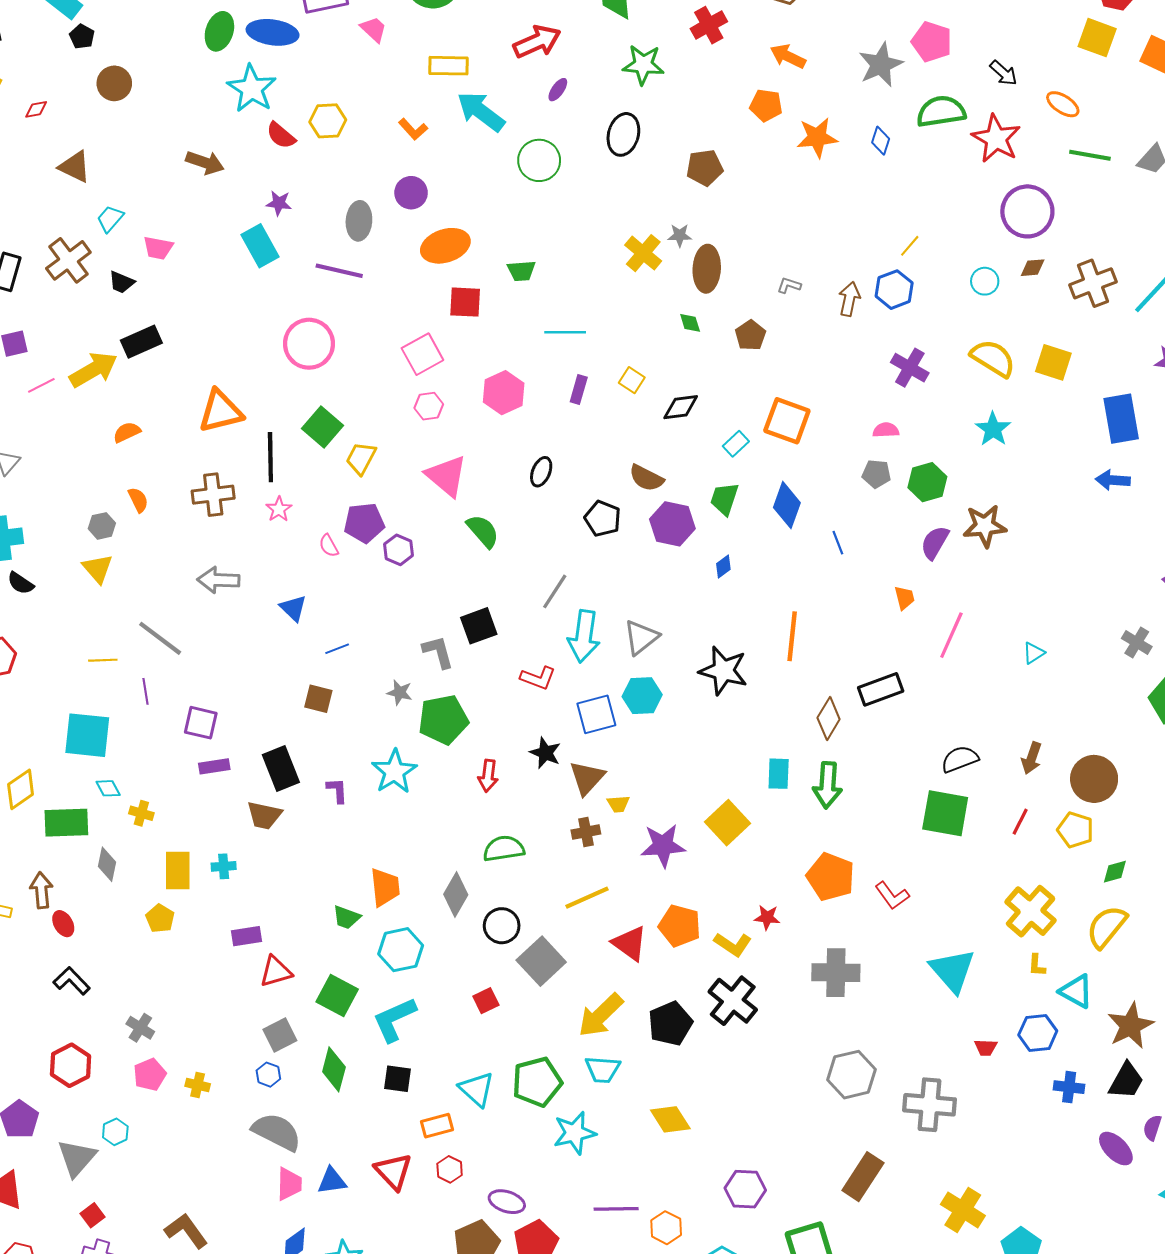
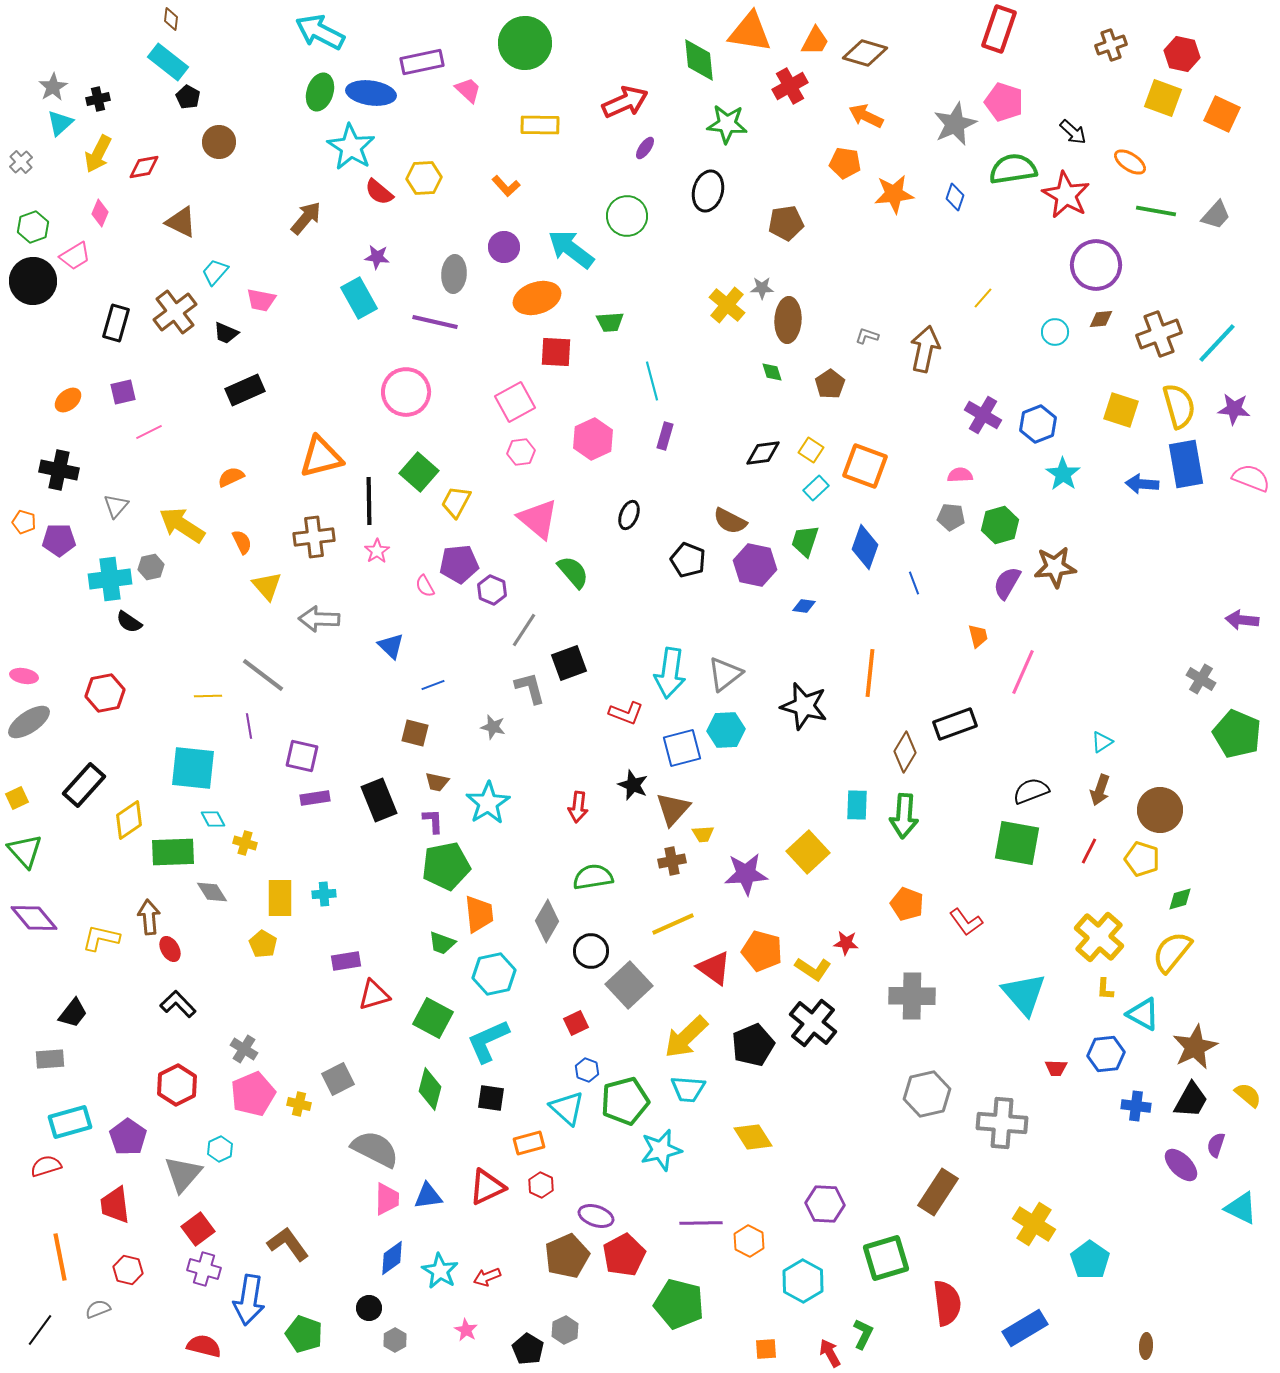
red diamond: (36, 109) -> (144, 167), size x1.4
cyan arrow: (481, 111) -> (571, 249), moved
brown arrow: (205, 163) -> (306, 218), turned -69
blue hexagon: (894, 290) -> (1038, 424), moved
brown arrow: (849, 299) -> (925, 349), size x1.4
cyan line: (565, 332) -> (652, 381), turned 75
yellow semicircle: (993, 358) -> (1179, 406), moved, turned 42
yellow arrow: (93, 370) -> (182, 525), moved, turned -117
yellow square: (632, 380) -> (811, 450), moved
blue arrow: (1113, 480) -> (1142, 484), moved
gray hexagon: (102, 526) -> (151, 567), moved
blue diamond: (723, 566) -> (804, 606), turned 45
yellow triangle: (98, 569) -> (267, 586), moved
gray line: (555, 591) -> (524, 630), moved
cyan triangle: (1034, 653) -> (1102, 742), moved
green pentagon: (443, 720) -> (446, 866), moved
brown trapezoid: (264, 815) -> (437, 782), moved, size x0.7
gray diamond: (107, 864) -> (212, 892), turned -44
orange pentagon: (831, 877) -> (907, 904), size x0.7
gray square: (280, 1035) -> (338, 1079), moved
pink pentagon: (150, 1075) -> (253, 1094), size x1.4
blue hexagon: (268, 1075) -> (587, 1070), moved
red triangle: (393, 1171) -> (487, 1187), turned 48
red square: (92, 1215) -> (198, 1229), size x1.4

